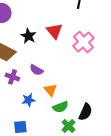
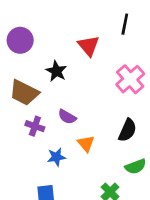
red triangle: (54, 31) -> (89, 46), moved
green semicircle: (60, 107) -> (136, 166), moved
black semicircle: (85, 112) -> (128, 130), moved

